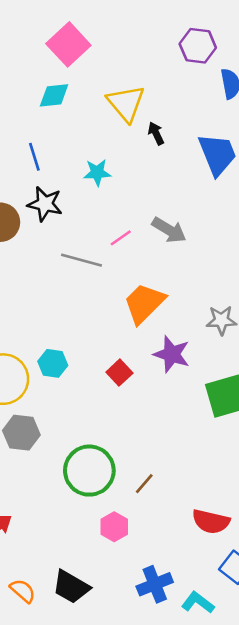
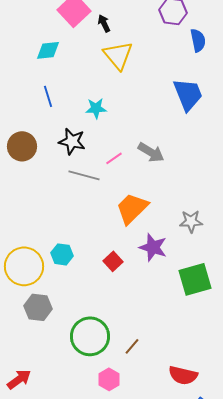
cyan diamond: (54, 95) -> (48, 50), moved
black arrow: (156, 133) -> (104, 23), moved
black star: (45, 204) -> (72, 141), moved

